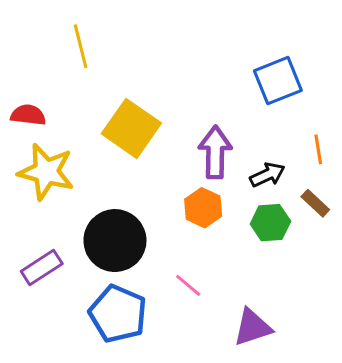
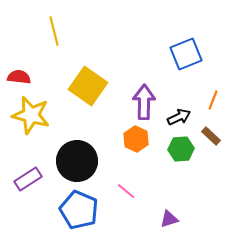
orange line: (318, 149) -> (213, 100), turned 30
purple triangle: (252, 327) -> (169, 219), size x0.7

